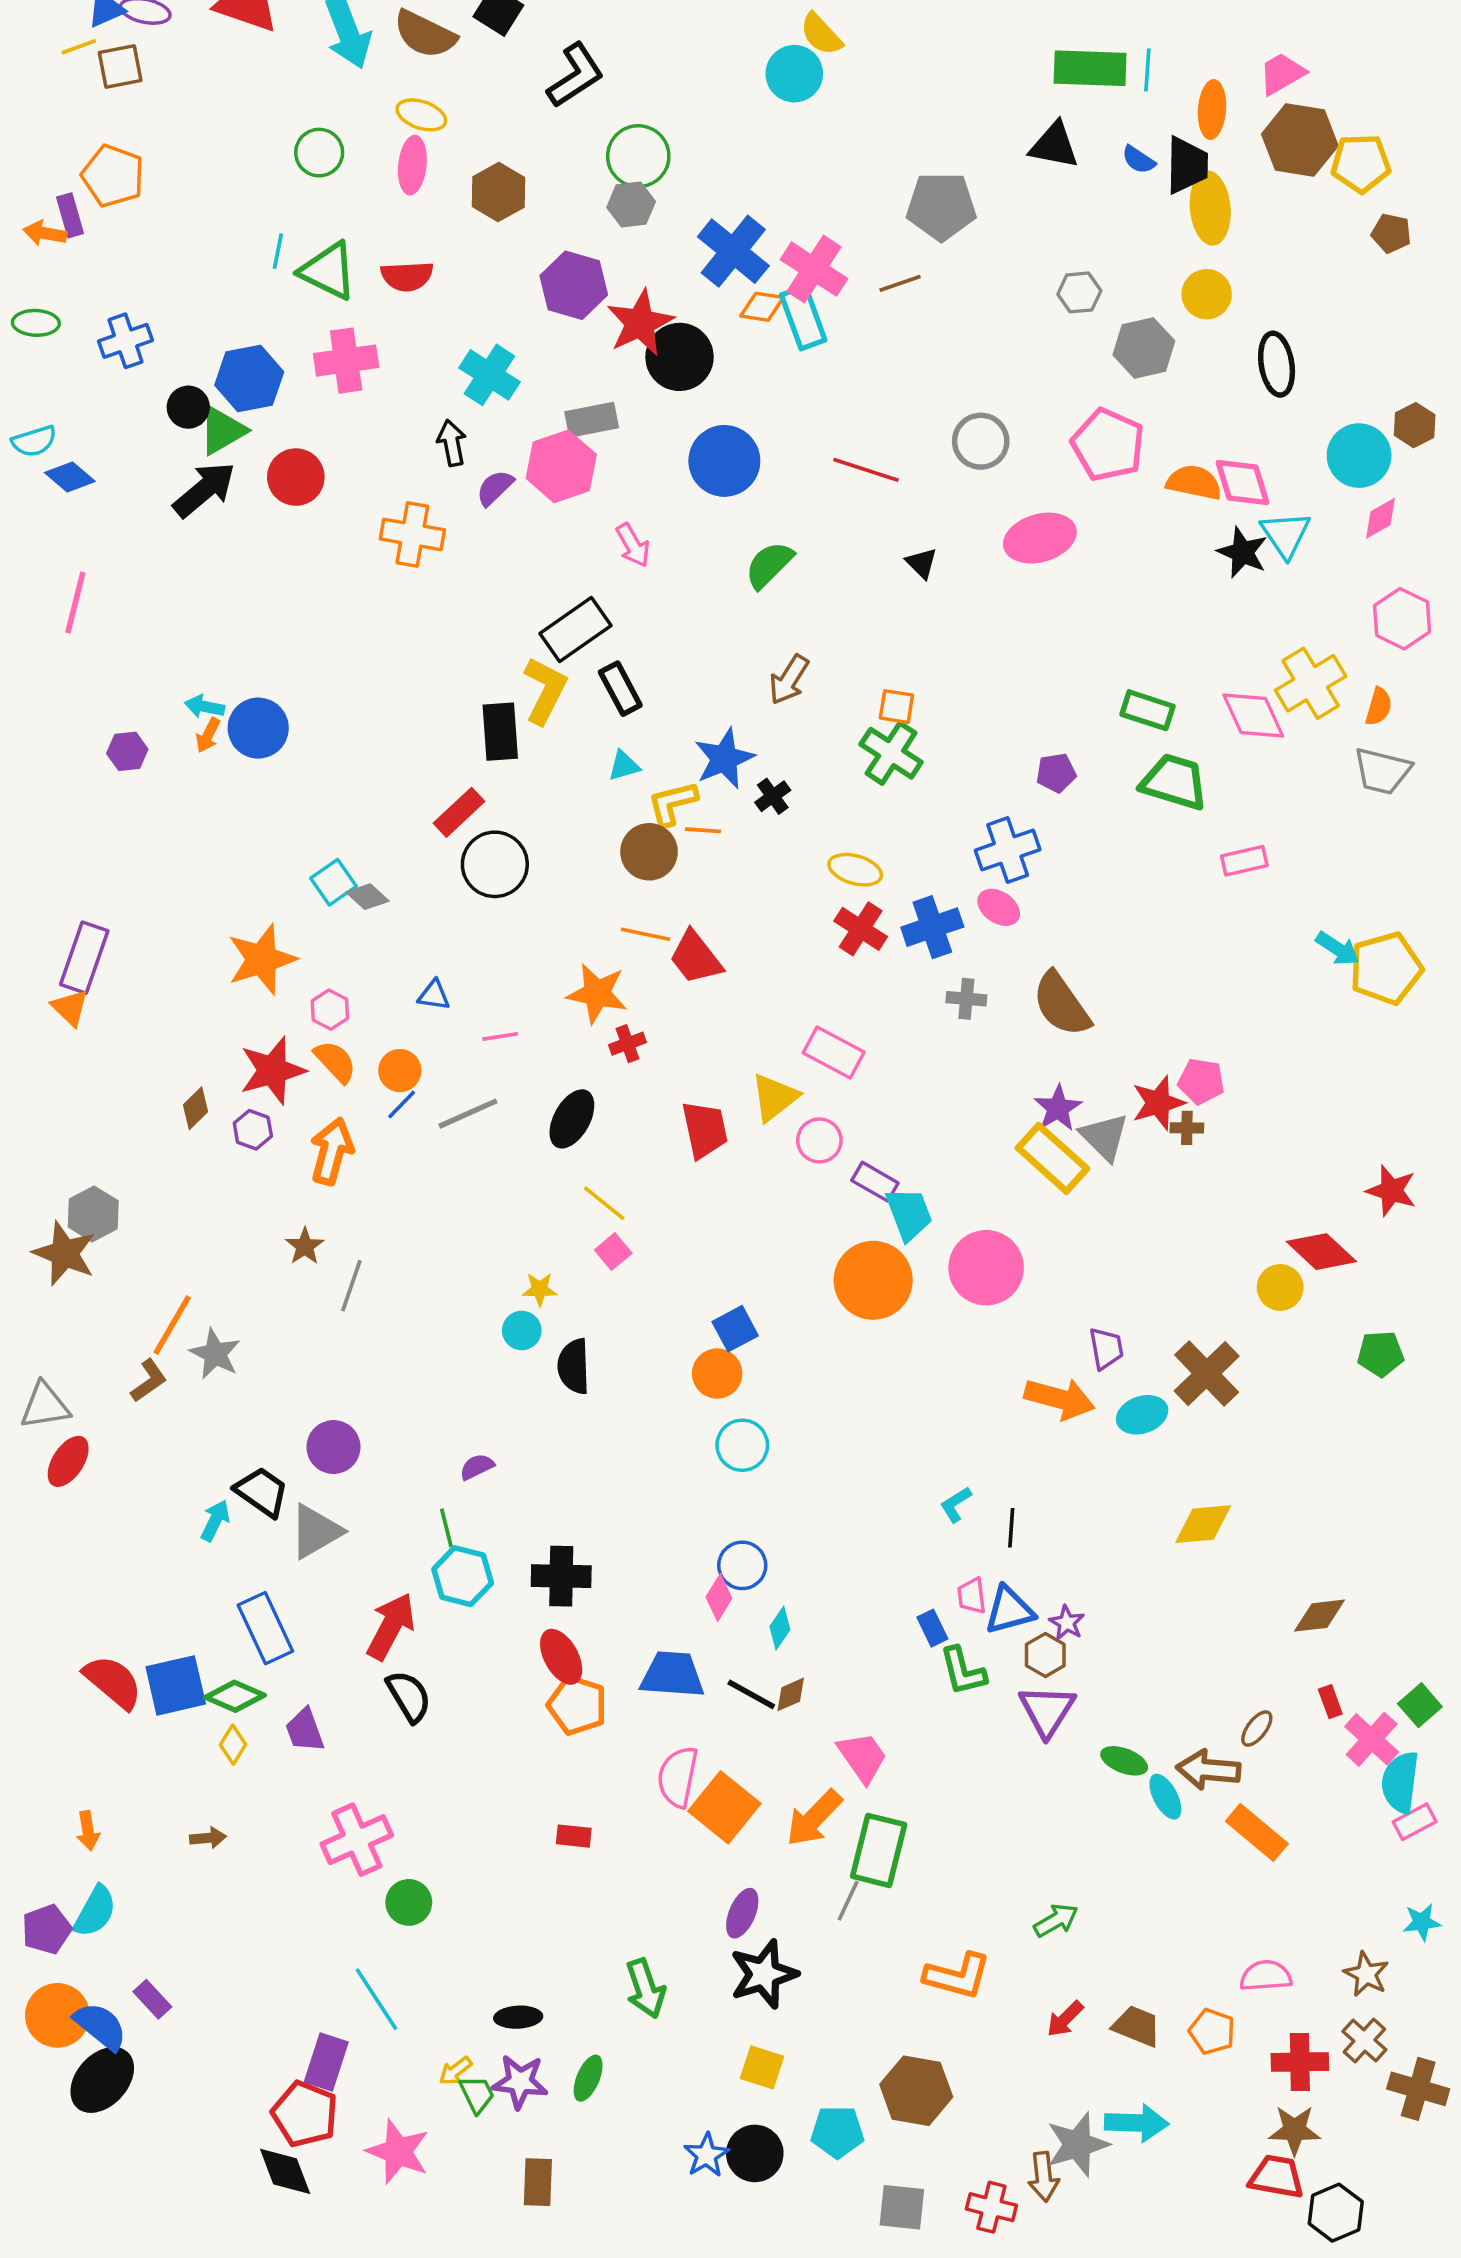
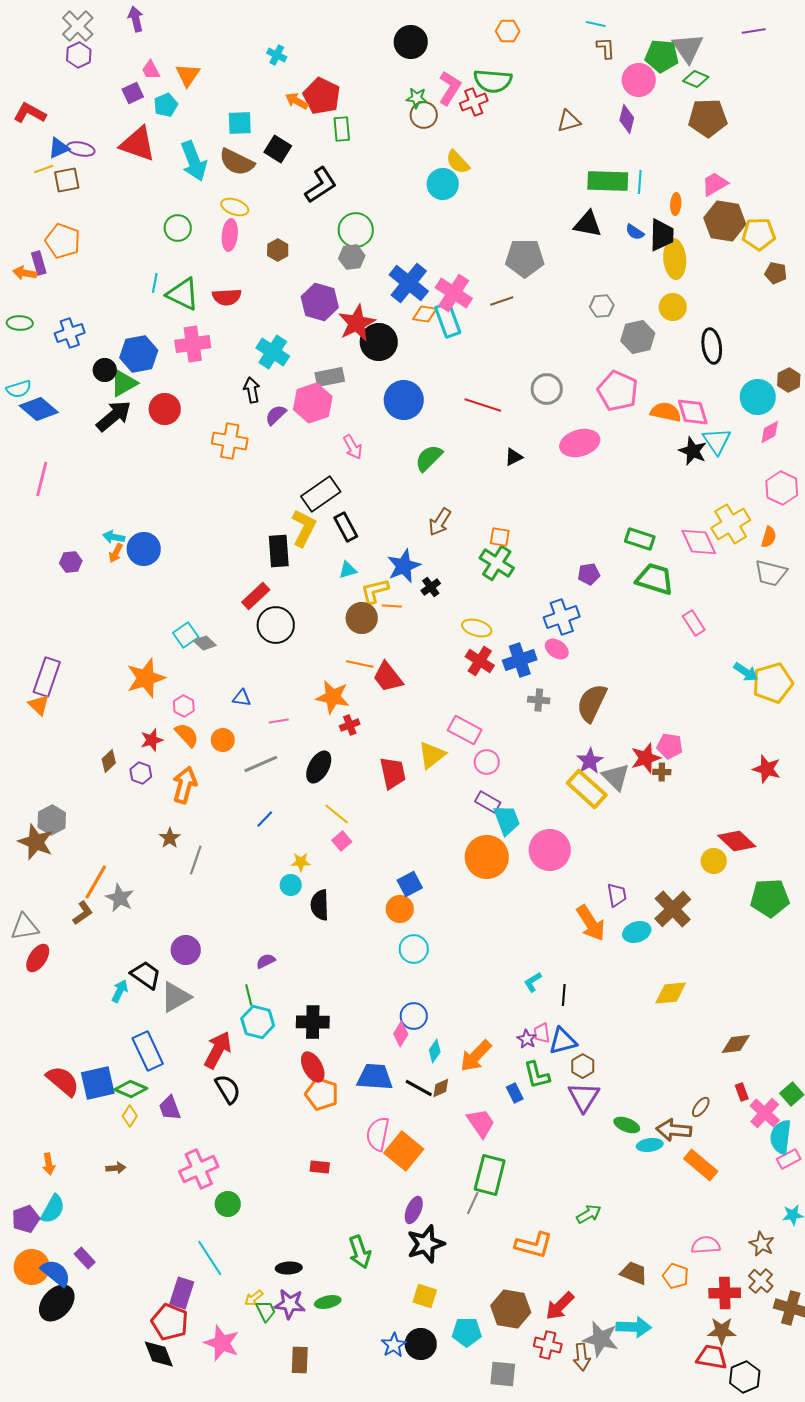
orange ellipse: (1212, 110) -> (676, 204), size x0.7
brown hexagon: (498, 192) -> (278, 250), size x0.7
blue diamond: (70, 477) -> (39, 409), size x1.4
black triangle: (922, 563) -> (514, 457), turned 48
pink rectangle: (1244, 861) -> (694, 623), turned 70
brown semicircle: (1061, 1004) -> (592, 703), turned 60
red star: (273, 1071) -> (152, 740), size x0.6
blue line: (402, 1105) -> (265, 819), moved
pink circle: (819, 1140) -> (487, 762), moved
red star: (1391, 1191) -> (767, 769), moved
green pentagon: (1381, 1354) -> (770, 898), size x1.5
orange arrow: (1060, 1399) -> (591, 923), turned 42
purple star: (1067, 1623) -> (527, 1039), moved
blue rectangle: (932, 1628) -> (515, 1093), moved
cyan ellipse: (1165, 1797) -> (650, 1145), turned -70
orange arrow: (814, 1818) -> (476, 1056), moved
red arrow: (1065, 2019) -> (560, 1306), moved, size x1.4
green ellipse: (588, 2078) -> (328, 1302), turned 55
gray star: (1078, 2144) -> (601, 1339), turned 30
red cross: (991, 2207) -> (548, 1345), moved

